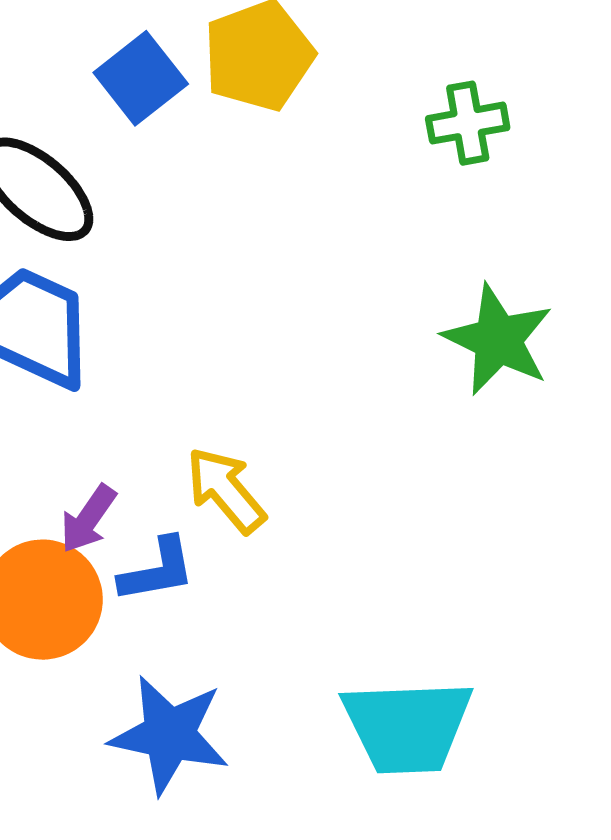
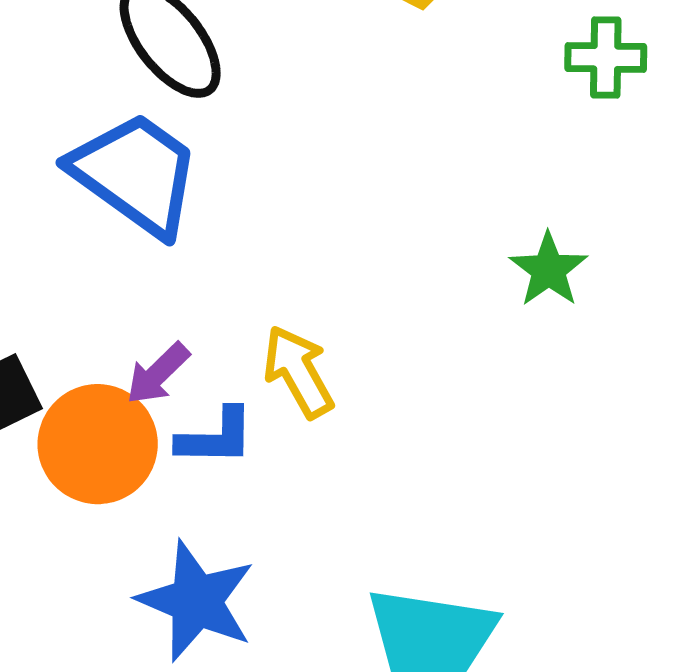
green star: (498, 340) -> (548, 270), moved, size x0.7

